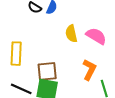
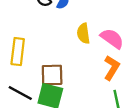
orange L-shape: (89, 70) -> (112, 68), moved

